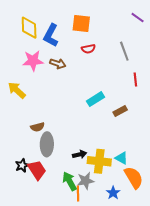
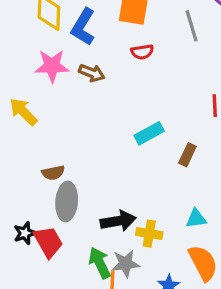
gray line: (124, 51) -> (192, 26), moved
brown rectangle: (120, 111) -> (187, 155), turned -40
black arrow: (80, 155) -> (118, 221), size x1.5
cyan triangle: (121, 158) -> (196, 219), moved, turned -40
yellow cross: (99, 161) -> (149, 234), size x0.7

